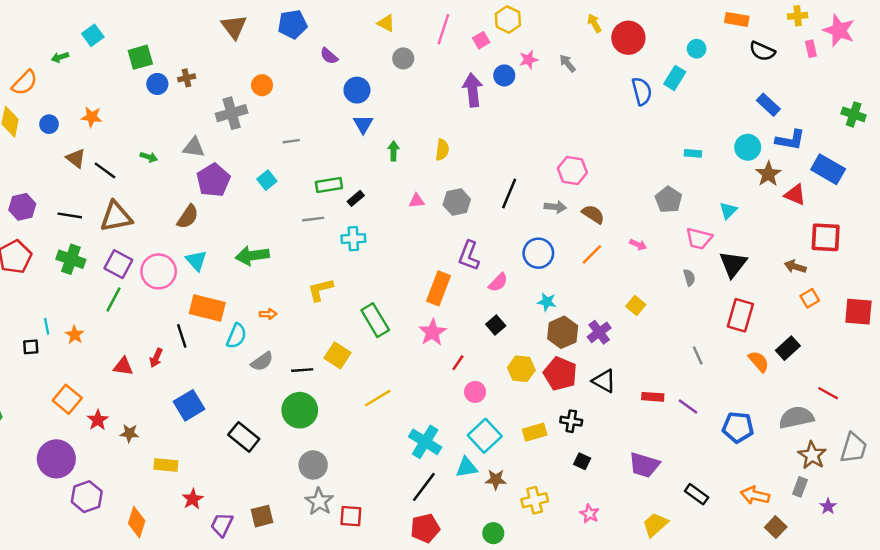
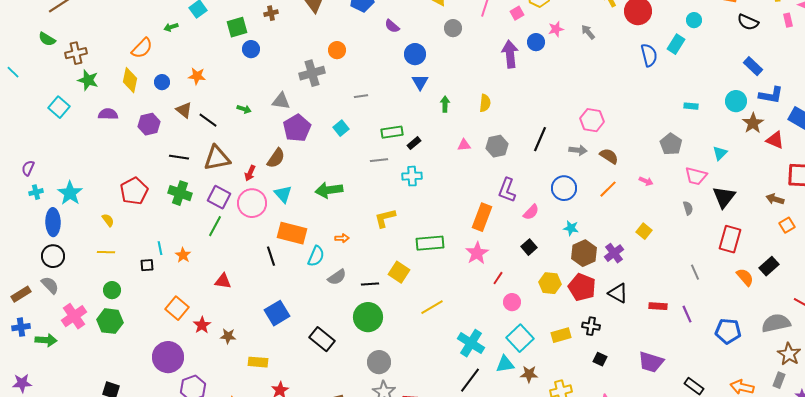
brown cross: (187, 78) -> (271, 13), moved
purple hexagon: (22, 207) -> (149, 124), moved
green rectangle: (375, 320) -> (430, 243), turned -64
red arrow: (156, 358) -> (250, 173), moved
purple line: (688, 407) -> (687, 314), turned 30

